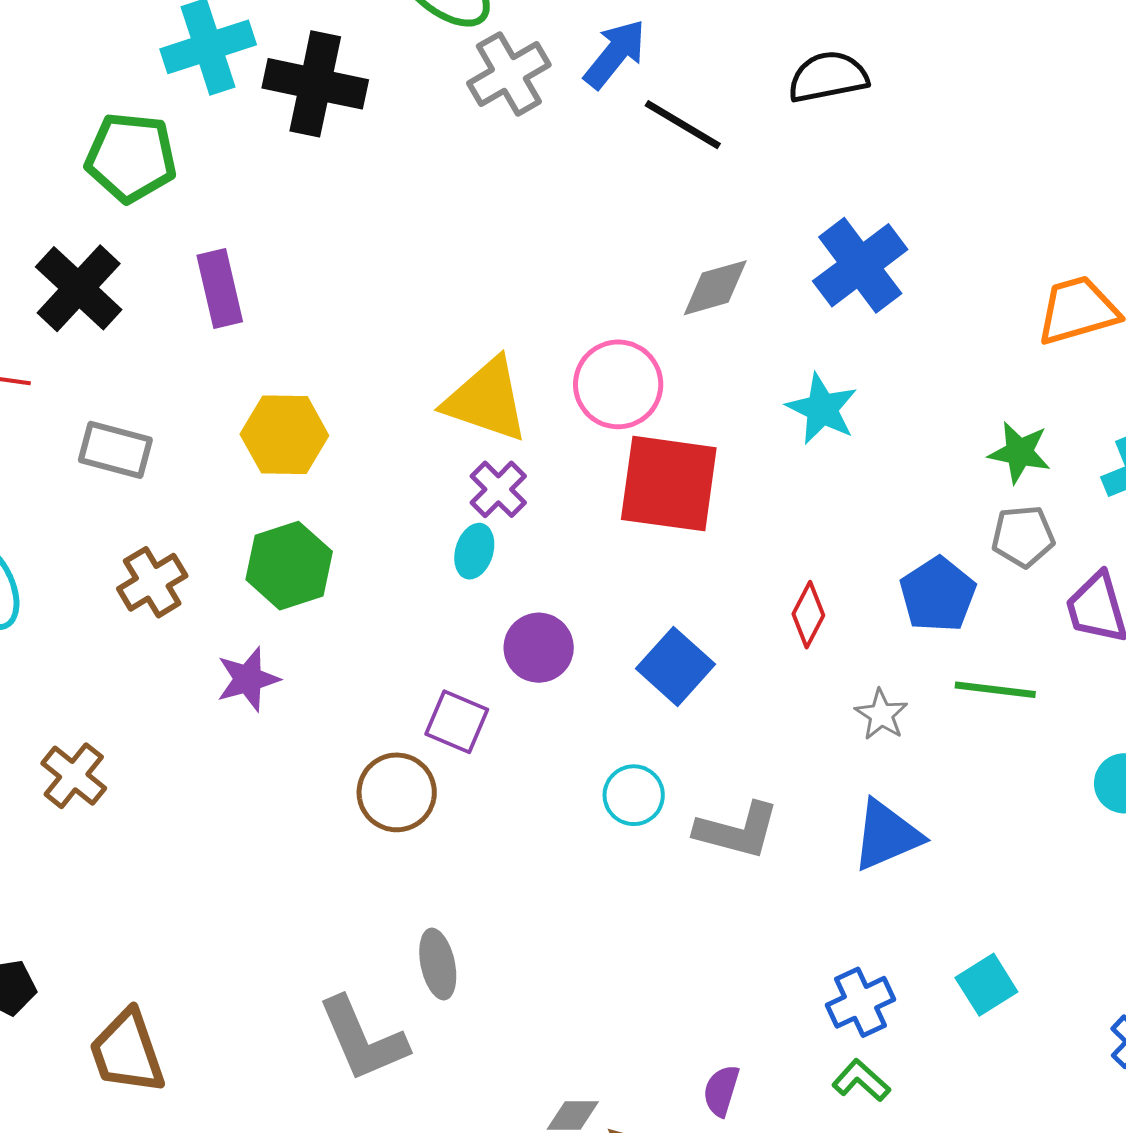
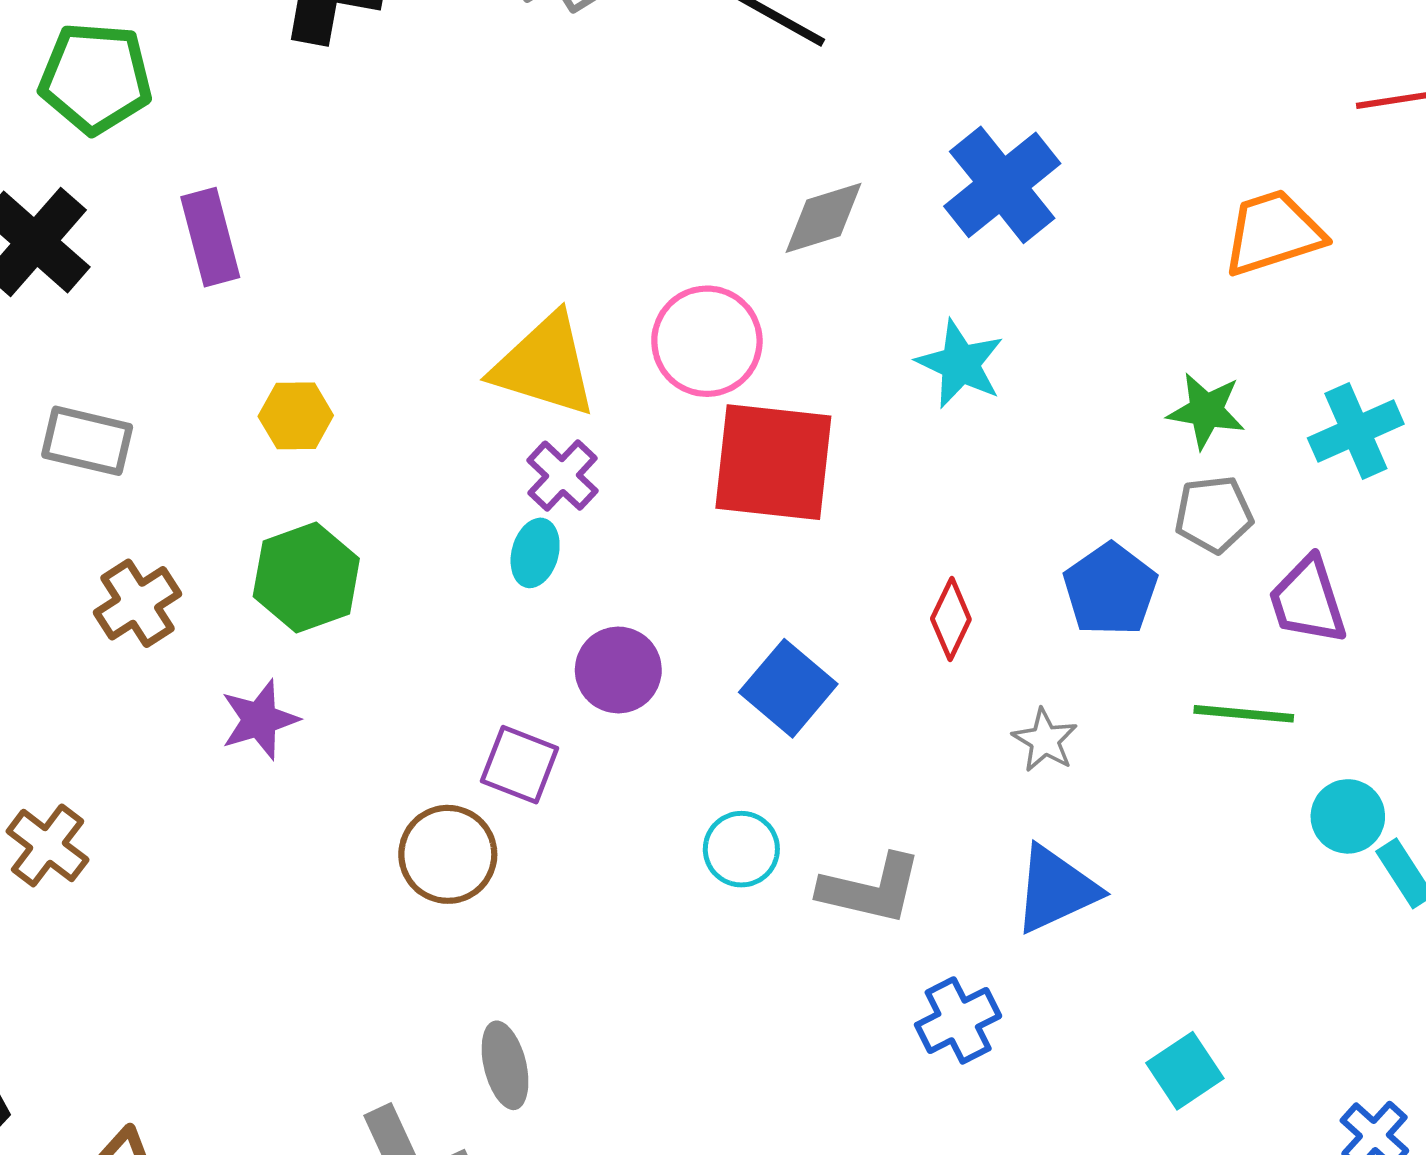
yellow hexagon: (284, 435) -> (296, 416), size x0.7
green line: (995, 690) -> (1244, 714), moved
blue cross: (860, 1002) -> (958, 1020), moved

